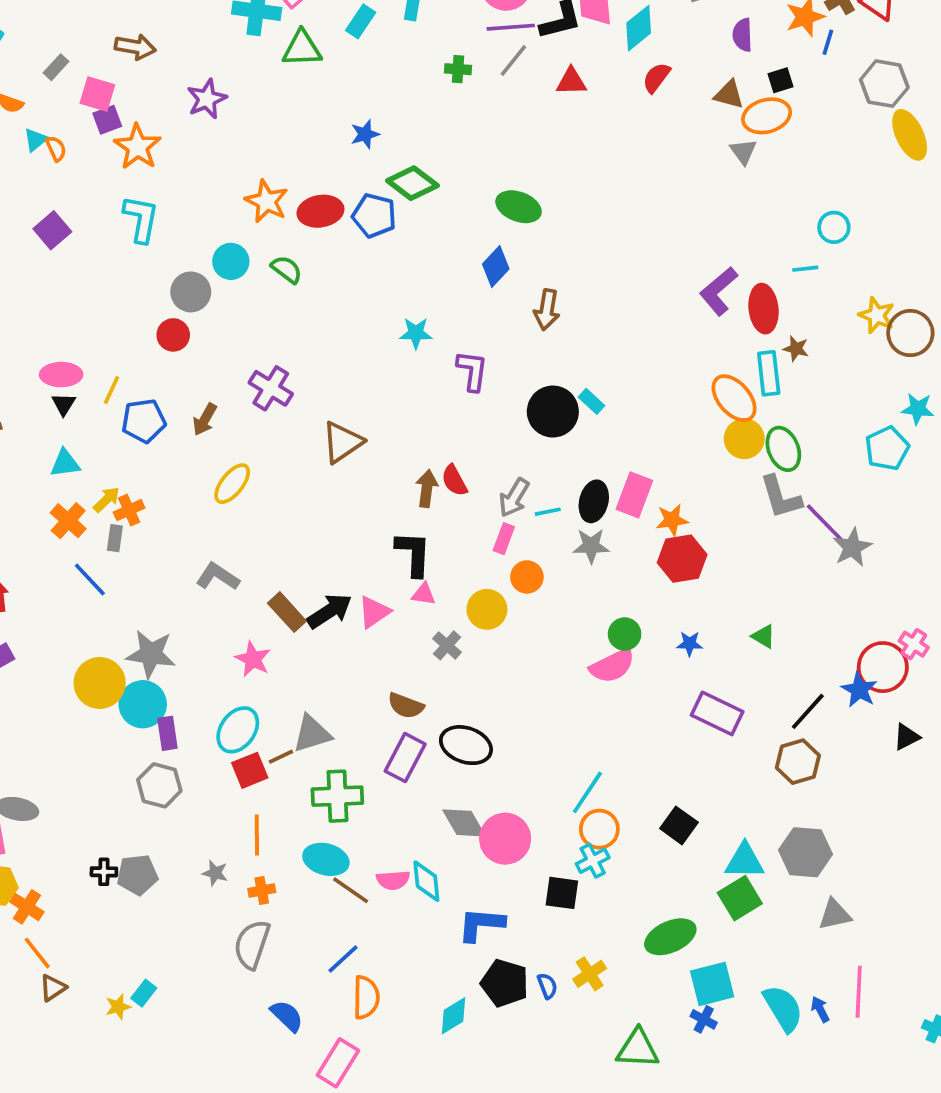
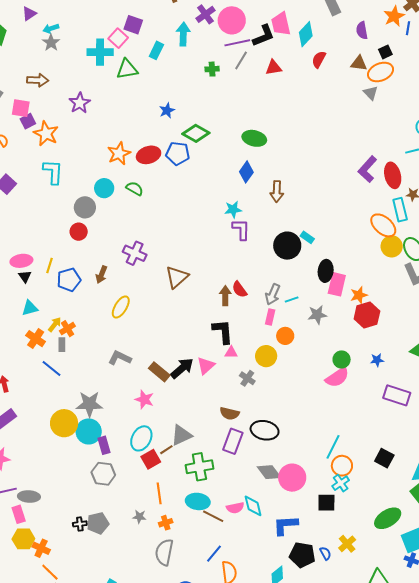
orange star: (267, 201) -> (119, 153), turned 30
cyan star: (416, 333) -> (233, 209), moved
black ellipse: (594, 501) -> (326, 271), moved

